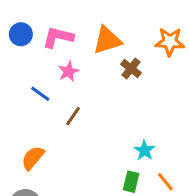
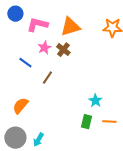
blue circle: (21, 34) -> (15, 14), moved
brown cross: (131, 68) -> (63, 50), moved
orange line: (165, 182) -> (109, 122), turned -48

